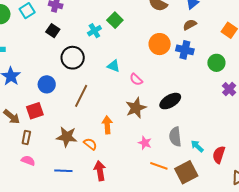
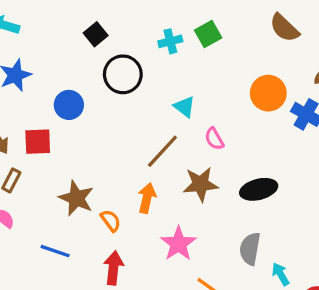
black square: (53, 31) -> (96, 34), moved
brown line: (81, 96) -> (162, 151), moved
pink star: (145, 143) -> (178, 244), moved, size x1.5

